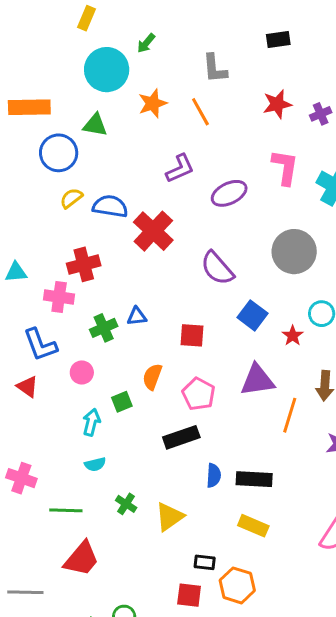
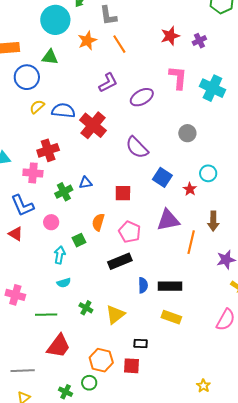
gray L-shape: (215, 68) -> (108, 16), moved
gray circle: (294, 252) -> (187, 133), size x0.6
orange hexagon: (237, 585) -> (101, 360), moved

